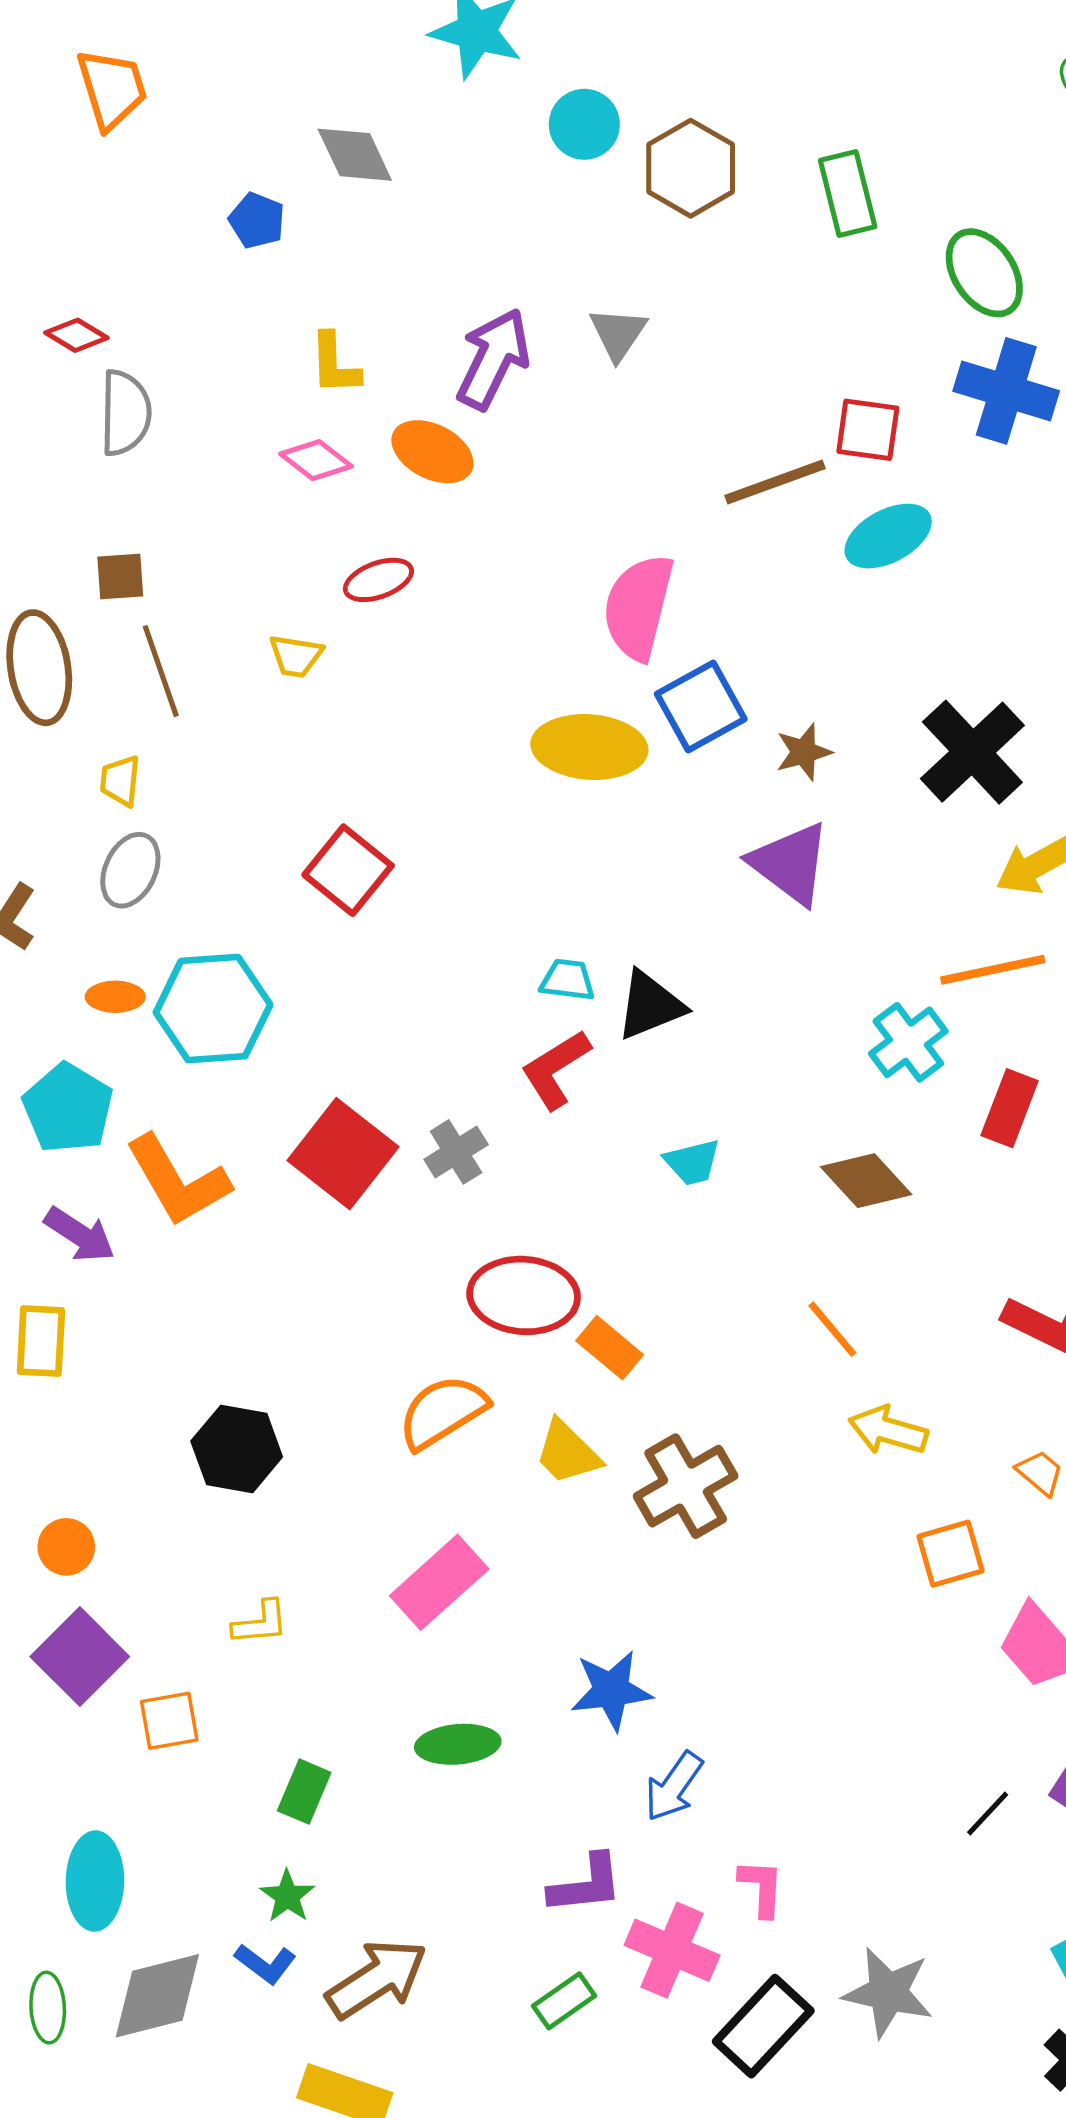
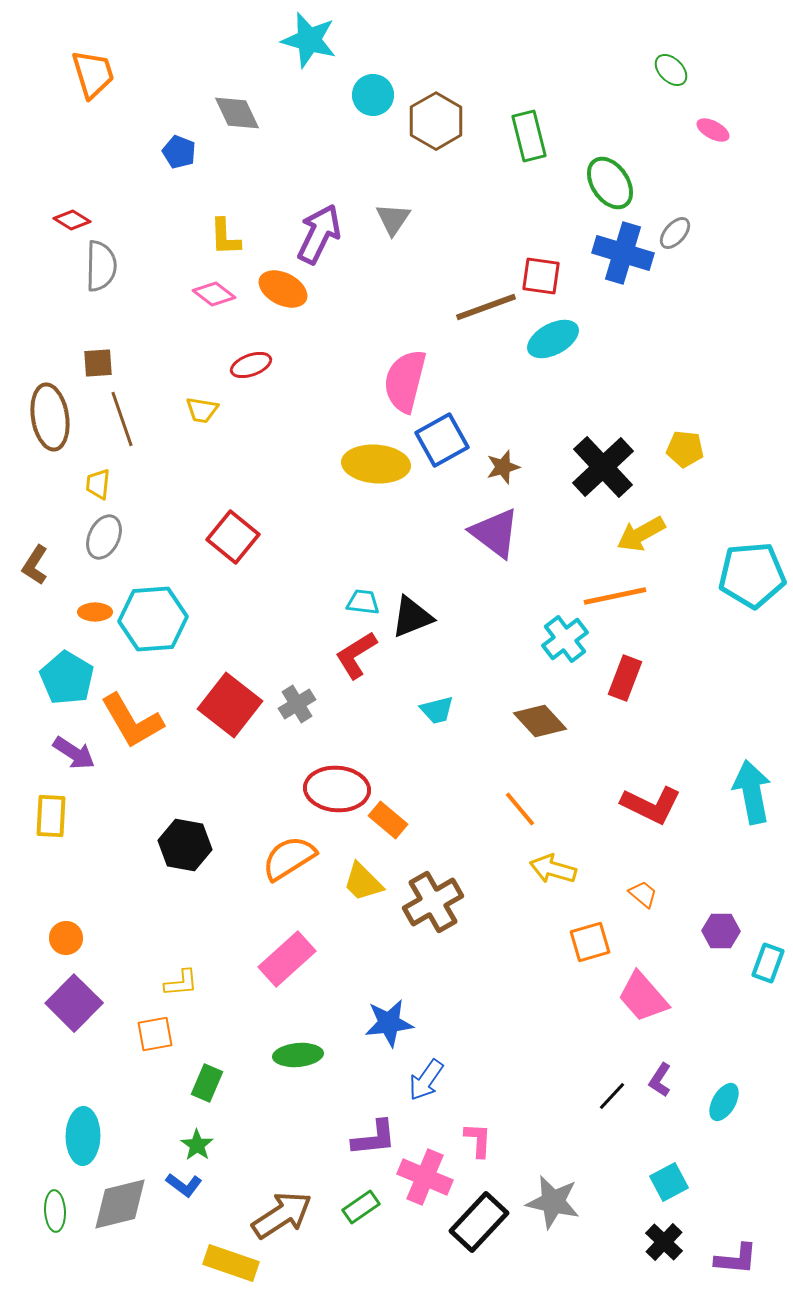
black hexagon: (237, 1449) -> (185, 845), moved
orange square: (169, 1721) -> (155, 1034), moved
brown arrow: (377, 1979) -> (282, 1215), moved

